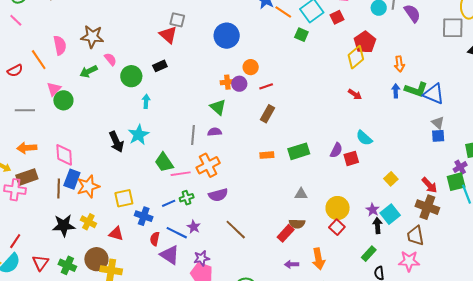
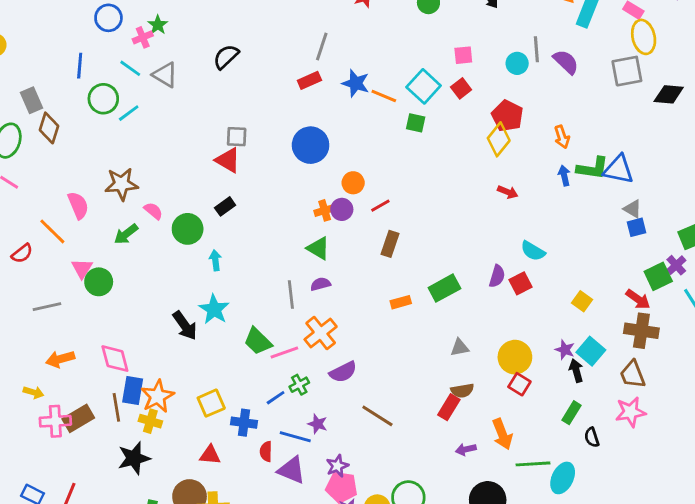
brown rectangle: (27, 177) -> (78, 418), moved
green square: (456, 182) -> (658, 276), moved
yellow cross: (88, 222) -> (150, 421), moved

